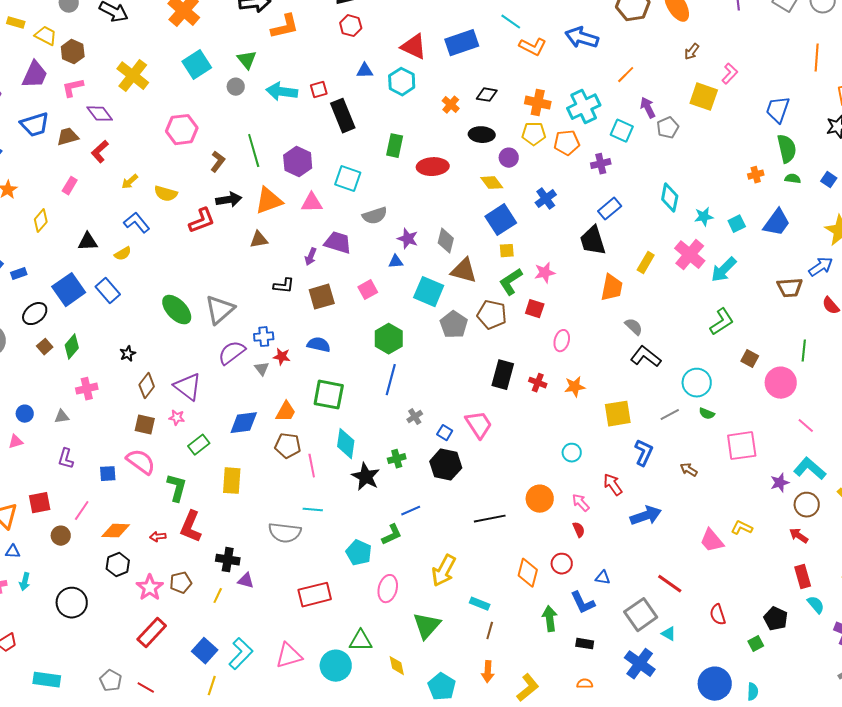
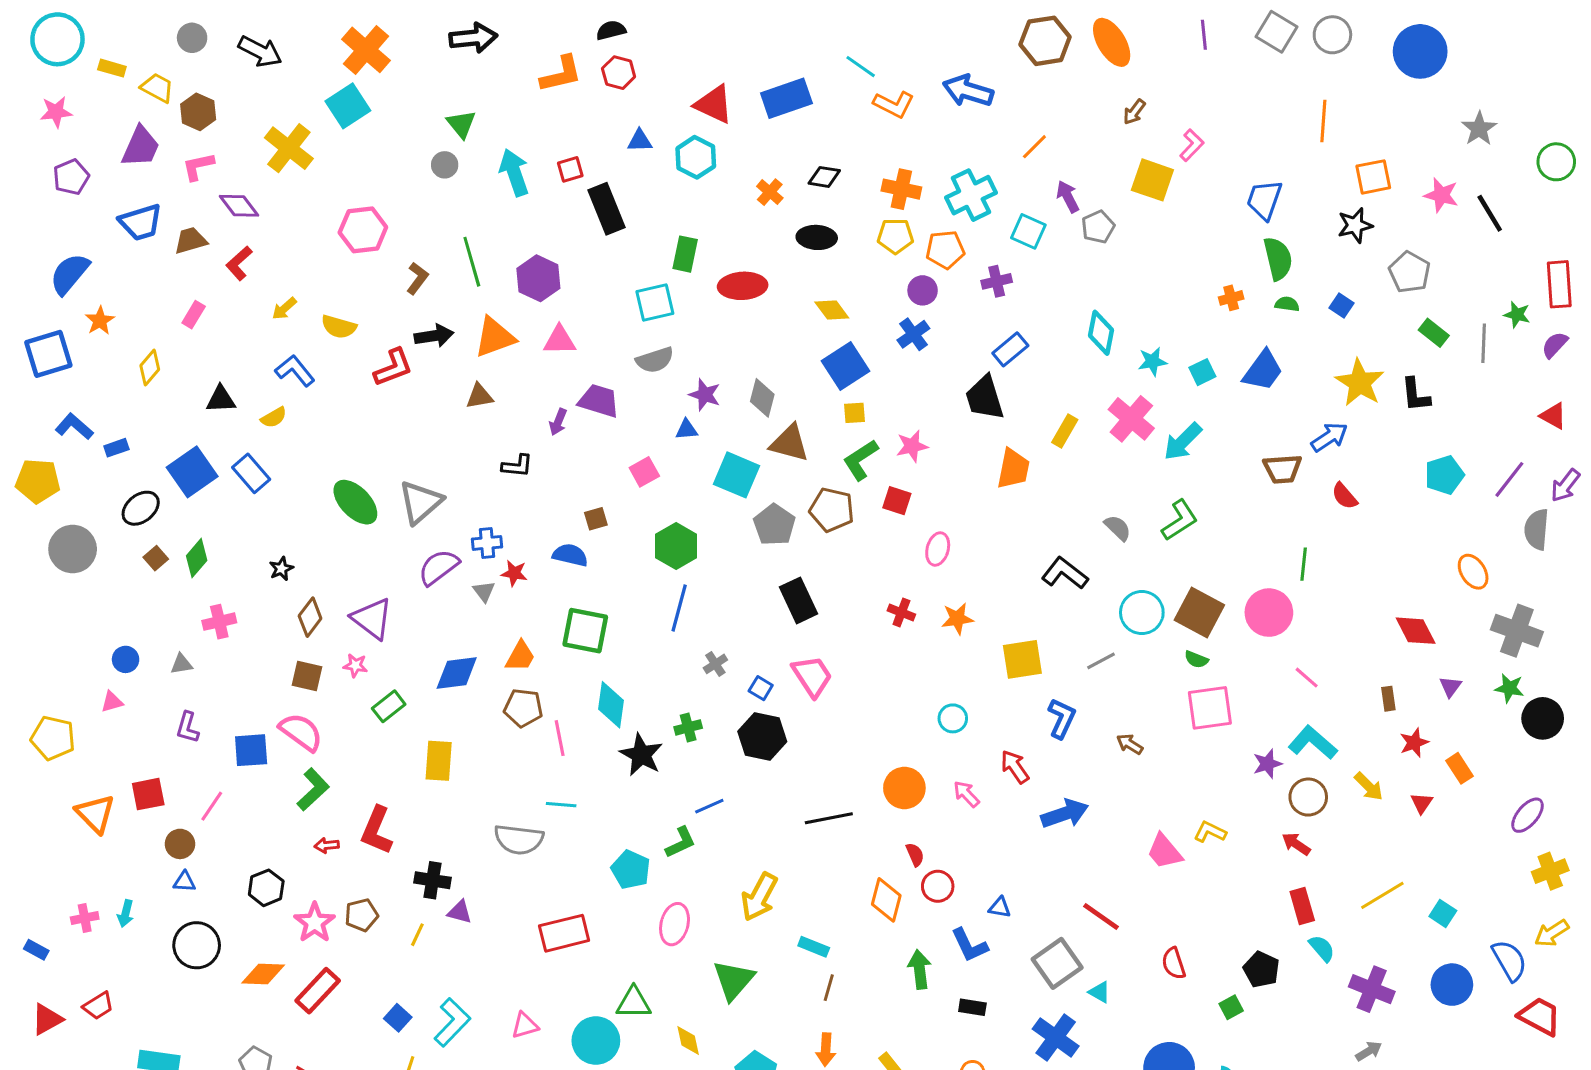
orange L-shape: (285, 27) -> (561, 74), moved
cyan square: (197, 65) -> (348, 106), moved
cyan arrow: (282, 92) -> (514, 172), turned 64
purple circle: (509, 158) -> (923, 290), moved
cyan square: (348, 179) -> (655, 302), moved, turned -32
brown square: (322, 297) -> (596, 519), moved, size x0.6
gray semicircle: (634, 327) -> (1118, 528), moved
brown square: (750, 359) -> (1199, 613), moved, size x1.8
black rectangle: (503, 375) -> (799, 600), moved, turned -40
green semicircle: (707, 414) -> (1196, 659), moved
blue square: (108, 474) -> (251, 750), size x1.4
green L-shape: (177, 488) -> (313, 789), moved, turned 32
red semicircle: (579, 530) -> (915, 855), moved
orange diamond: (116, 531) -> (263, 974), moved
blue triangle: (13, 552) -> (185, 882), moved
blue square: (205, 651) -> (398, 1018), size x0.7
pink triangle: (289, 656) -> (525, 1025), size x0.7

